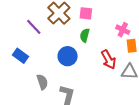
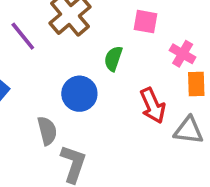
pink square: (86, 13) -> (146, 22), moved
gray semicircle: (42, 82) -> (47, 131), moved

